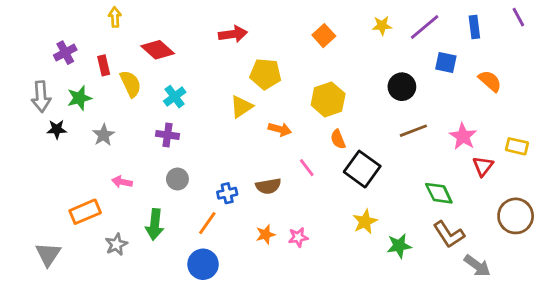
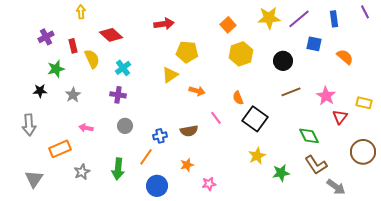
yellow star: (382, 26) -> (269, 18), size x1.6
gray arrow: (41, 97) -> (29, 125), moved
yellow hexagon: (328, 99) -> (241, 54), moved
green arrow: (155, 224) -> (118, 169), moved
pink star: (298, 237) -> (209, 184), moved
blue circle: (203, 264) -> (157, 186), moved

